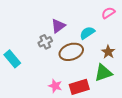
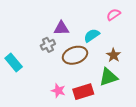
purple triangle: (58, 26) -> (61, 28), turned 35

